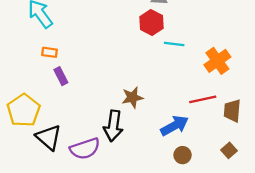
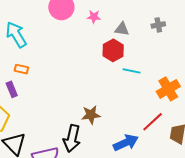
purple rectangle: (61, 76) -> (12, 89), moved
red line: (203, 99) -> (153, 122), turned -35

